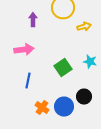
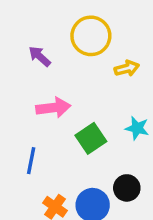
purple arrow: (33, 20) -> (40, 56), turned -48
pink arrow: (24, 50) -> (53, 108), moved

